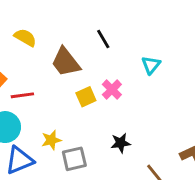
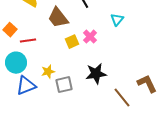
black star: (121, 143) -> (96, 74), size x1.5

